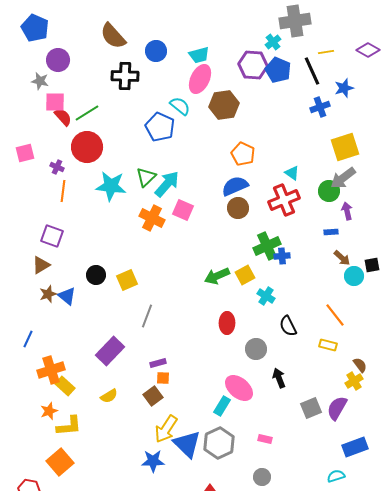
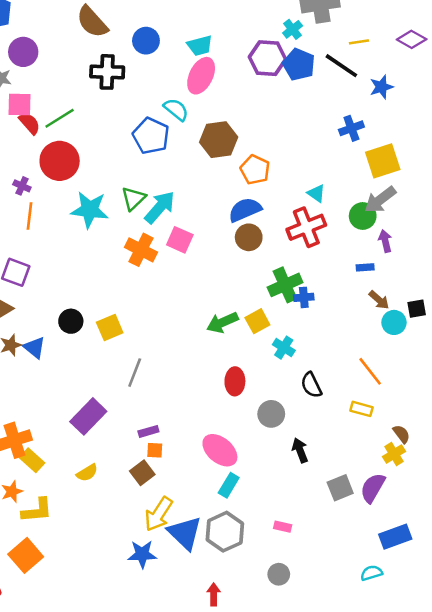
black line: (312, 71) -> (341, 66), turned -32
brown hexagon: (224, 105) -> (219, 140), moved
blue cross: (320, 107) -> (351, 128), moved
pink ellipse: (239, 388) -> (220, 450), moved

